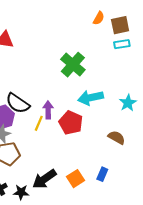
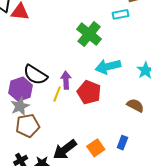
cyan rectangle: (122, 44) -> (120, 14), moved

